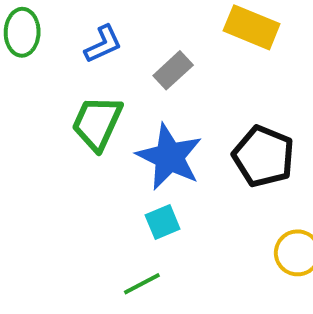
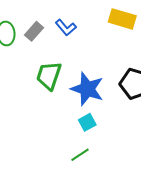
blue L-shape: (103, 44) -> (66, 27), moved, turned 80
gray rectangle: (173, 70) -> (34, 31), moved

